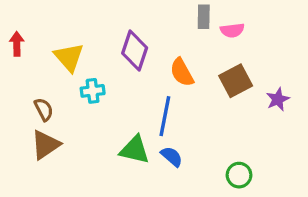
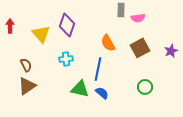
purple diamond: (135, 50) -> (67, 25), moved
cyan cross: (93, 91) -> (66, 59), moved
purple star: (278, 99) -> (171, 51), moved
green circle: (239, 175) -> (145, 87), moved

